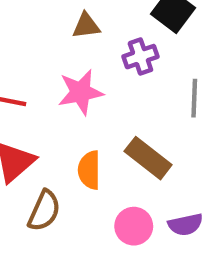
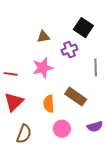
brown semicircle: (44, 211) -> (24, 134), moved
pink circle: (134, 226) -> (62, 129), moved

